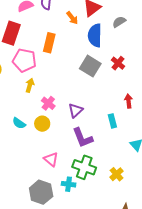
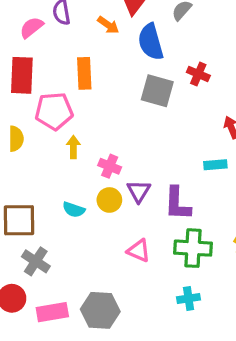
purple triangle: (76, 110) -> (139, 191), moved
cyan rectangle: (112, 121) -> (215, 165), turned -64
purple L-shape: (83, 138) -> (177, 204), turned 40
cyan cross: (69, 184) -> (189, 298), moved
gray hexagon: (41, 192) -> (100, 310), moved

